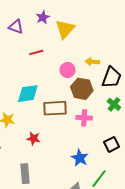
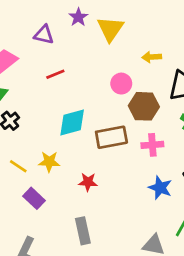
red line: (36, 52) -> (55, 74), moved
yellow arrow: (92, 62) -> (152, 57), moved
blue star: (80, 158) -> (160, 188), moved

